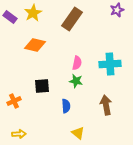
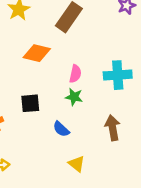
orange diamond: (35, 45) -> (37, 53), moved
blue semicircle: (66, 106) -> (61, 129), turned 136

